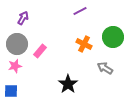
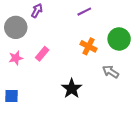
purple arrow: (23, 18) -> (37, 11), moved
gray circle: (17, 44) -> (16, 27), moved
pink star: (15, 66) -> (16, 58), moved

